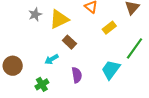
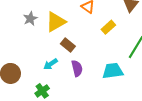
cyan trapezoid: (111, 70) -> (113, 71), turned 50
purple semicircle: (77, 75) -> (77, 68), moved

